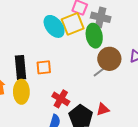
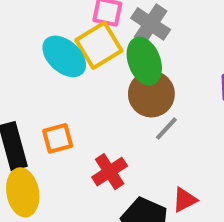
gray cross: (101, 17) -> (151, 24), turned 30
brown circle: (109, 59) -> (151, 94), moved
red cross: (61, 99) -> (110, 172), moved, turned 36

